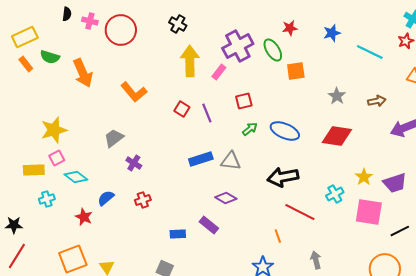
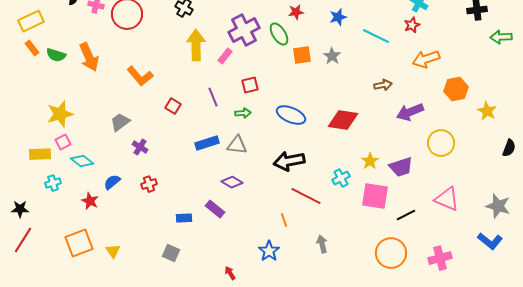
green semicircle: (50, 57) -> (56, 55), moved
gray star: (337, 96) -> (332, 56), moved
red square: (182, 109) -> (173, 106), moved
green arrow: (250, 129) -> (243, 113), moved, turned 35

